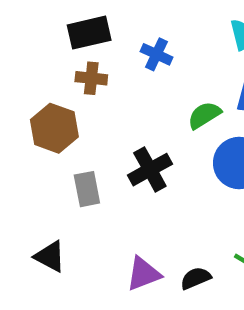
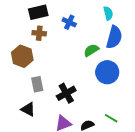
black cross: (150, 170) -> (66, 93), moved
black triangle: (50, 256) -> (28, 109), moved

